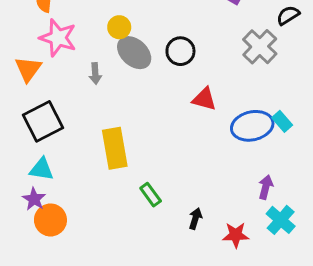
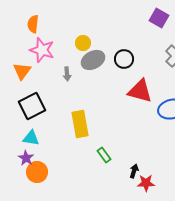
gray ellipse: (134, 53) -> (93, 60), turned -70
red triangle: (204, 99) -> (140, 91), size x1.5
red star: (236, 235) -> (146, 183), moved

